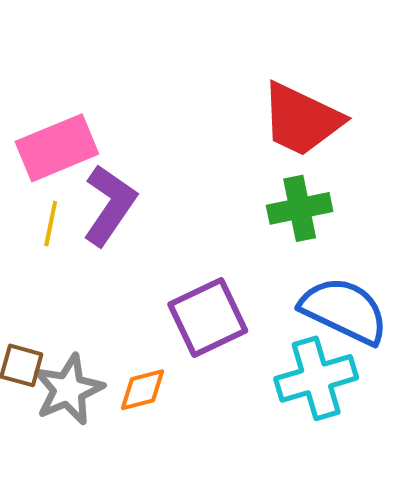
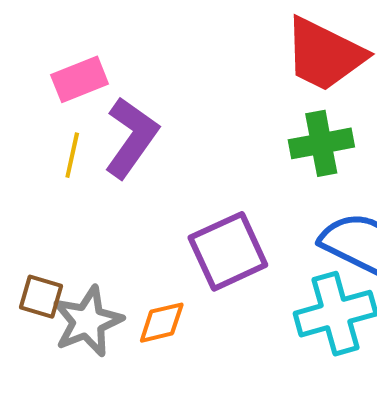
pink rectangle: (57, 148) -> (80, 79), size x0.7

